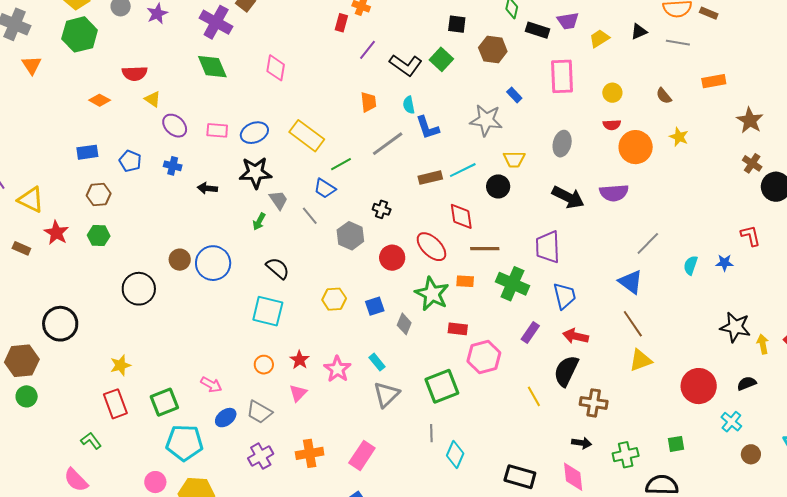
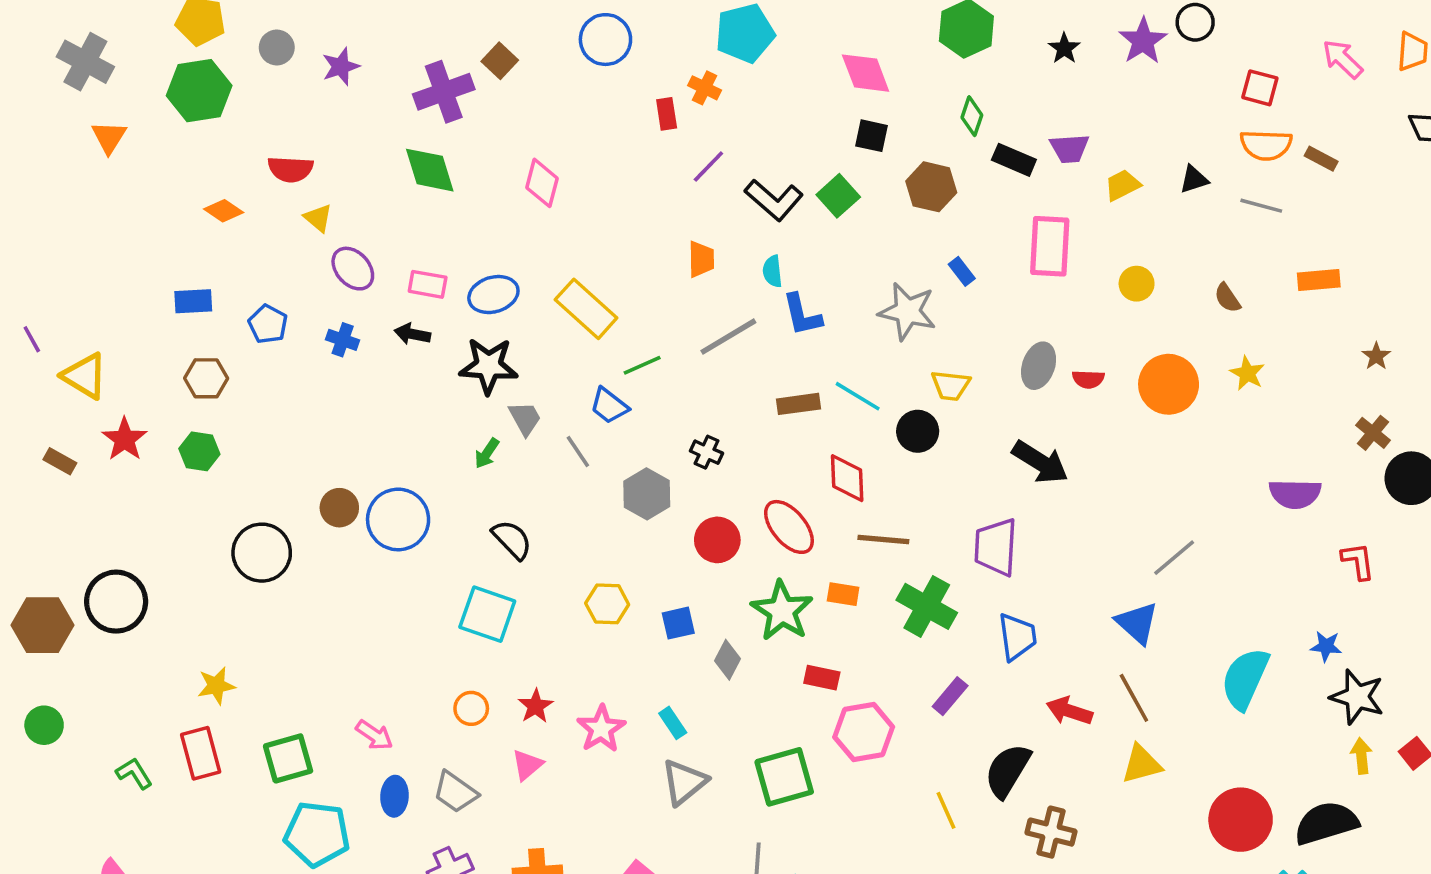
purple cross: (216, 22) -> (444, 92), turned 36
red rectangle: (341, 23) -> (667, 114), turned -30
brown star: (750, 120) -> (1376, 356), size x0.6
red semicircle: (612, 125) -> (1088, 379), moved
cyan line: (463, 170) -> (858, 396), turned 52
black arrow: (207, 188) -> (412, 334), moved
purple semicircle: (614, 193) -> (1295, 494), moved
blue star: (724, 263) -> (1326, 646), moved
cyan semicircle: (691, 265) -> (1245, 679), moved, size x1.8
black star: (735, 327) -> (1357, 697), moved
red arrow: (576, 336) -> (1069, 711), moved
brown hexagon: (22, 361) -> (42, 625), moved
black semicircle: (747, 383) -> (1326, 823), size x1.8
blue ellipse: (226, 418) -> (395, 796), turned -55
green L-shape: (91, 441) -> (134, 773), moved

